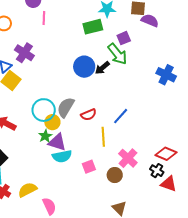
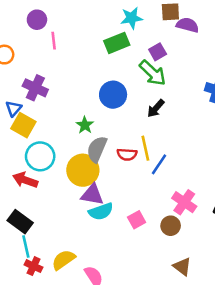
black arrow: (102, 68) -> (156, 108), moved
cyan circle: (44, 110) -> (40, 156), moved
red semicircle: (89, 115) -> (127, 154), turned 35
blue line: (121, 116) -> (159, 164), moved
yellow circle: (52, 122) -> (83, 170), size x1.6
green star: (45, 136) -> (85, 125), moved
yellow line: (103, 137) -> (145, 148), moved

